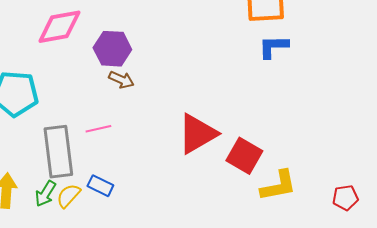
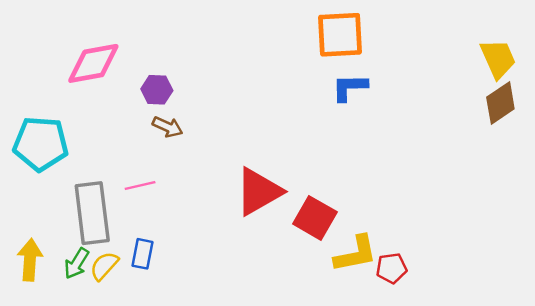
purple hexagon: (112, 49) -> (157, 90), size x0.7
blue rectangle: (100, 186) -> (142, 254), turned 75
red pentagon: (345, 198) -> (392, 268), moved

